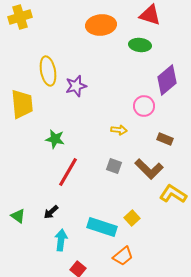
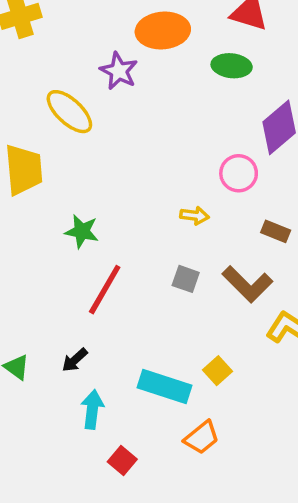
yellow ellipse: (48, 71) -> (69, 112), turned -36
purple star: (76, 86) -> (119, 71), moved, turned -30

